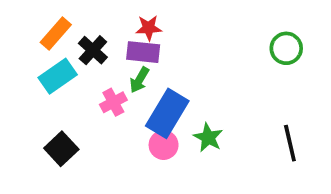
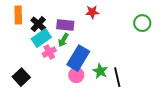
red star: (149, 28) -> (92, 12), moved
orange rectangle: (56, 33) -> (18, 15), turned -42
cyan rectangle: (58, 76) -> (41, 38), moved
black line: (290, 143) -> (117, 77), moved

